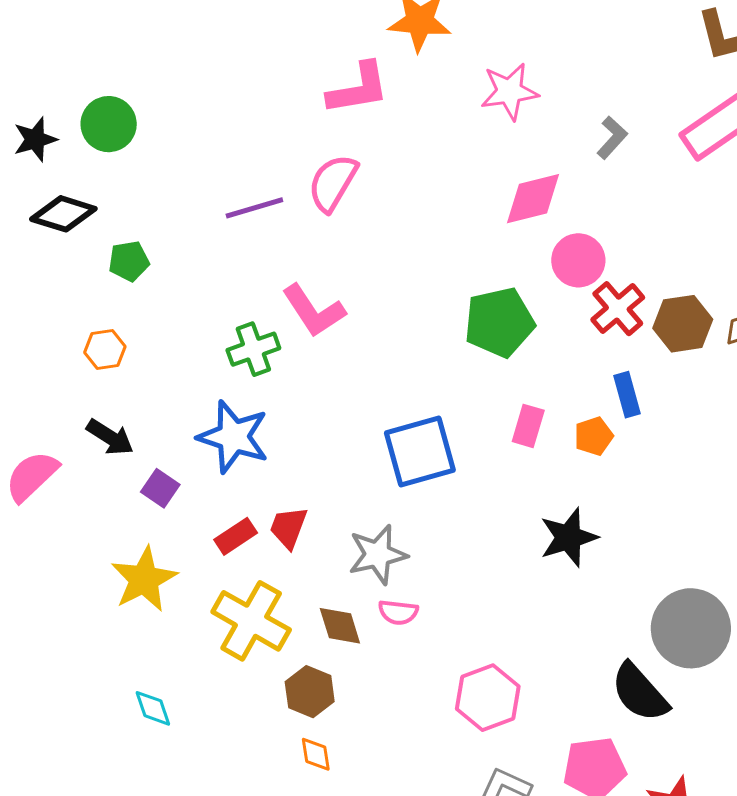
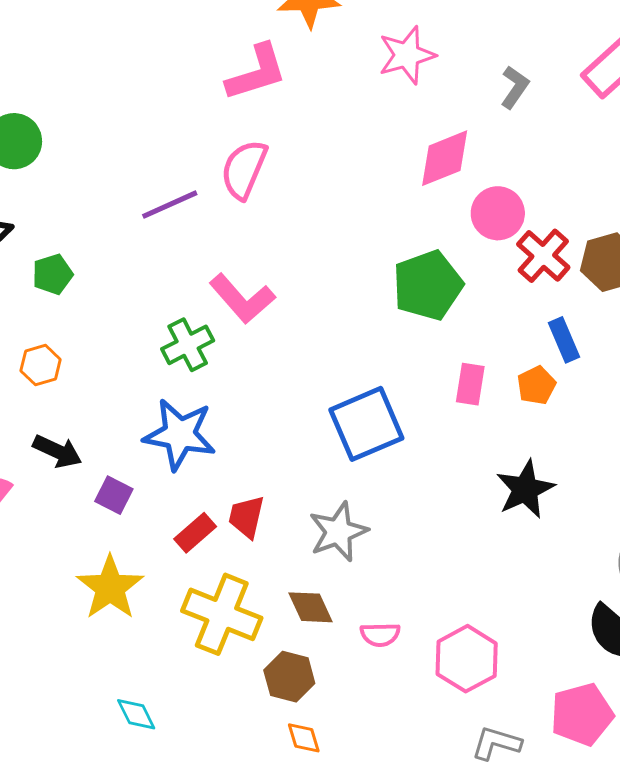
pink semicircle: (398, 612) -> (380, 635), moved

